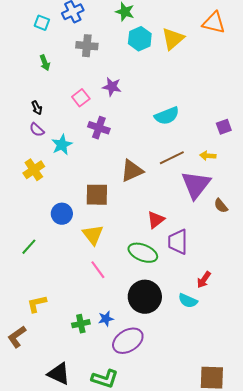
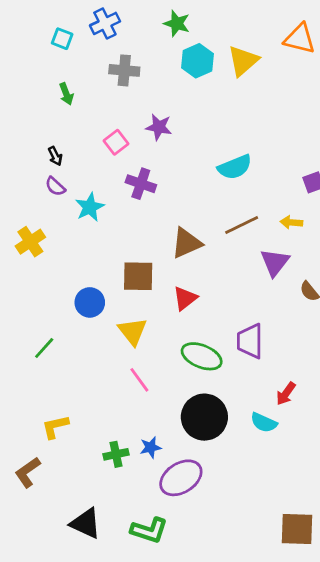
yellow cross: (34, 170) -> (30, 242), moved
purple triangle: (196, 185) -> (275, 262), size x0.7
red triangle: (156, 220) -> (185, 298), moved

